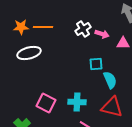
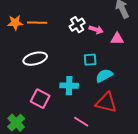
white ellipse: (29, 53) -> (35, 59), moved
cyan semicircle: (110, 80) -> (104, 76), turned -96
cyan cross: (77, 102) -> (69, 86), moved

